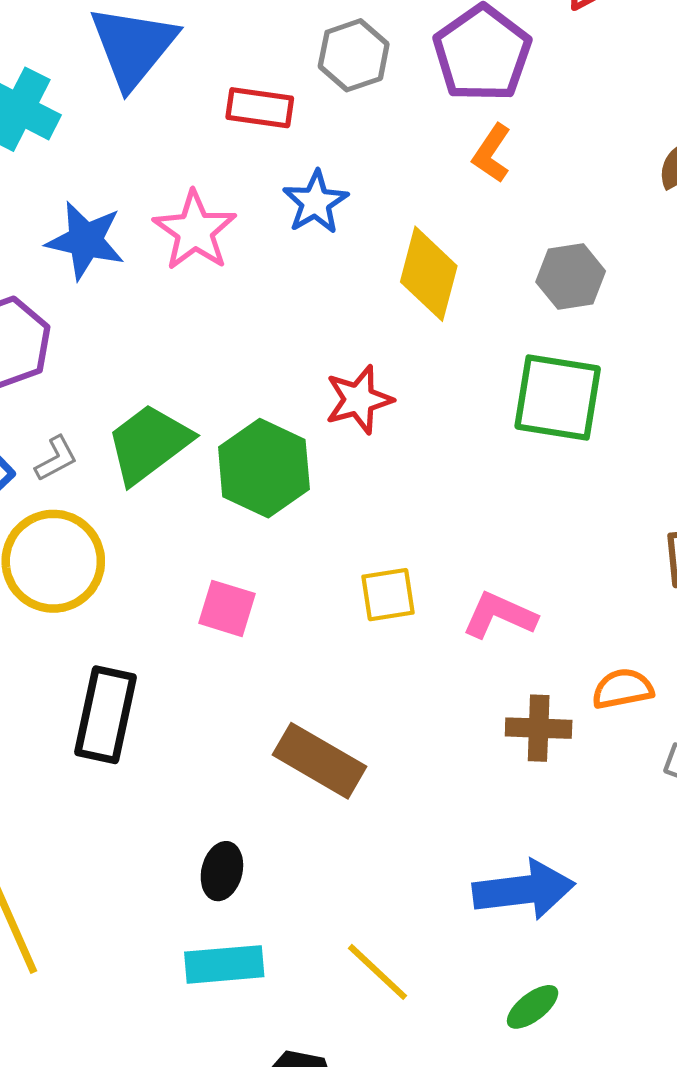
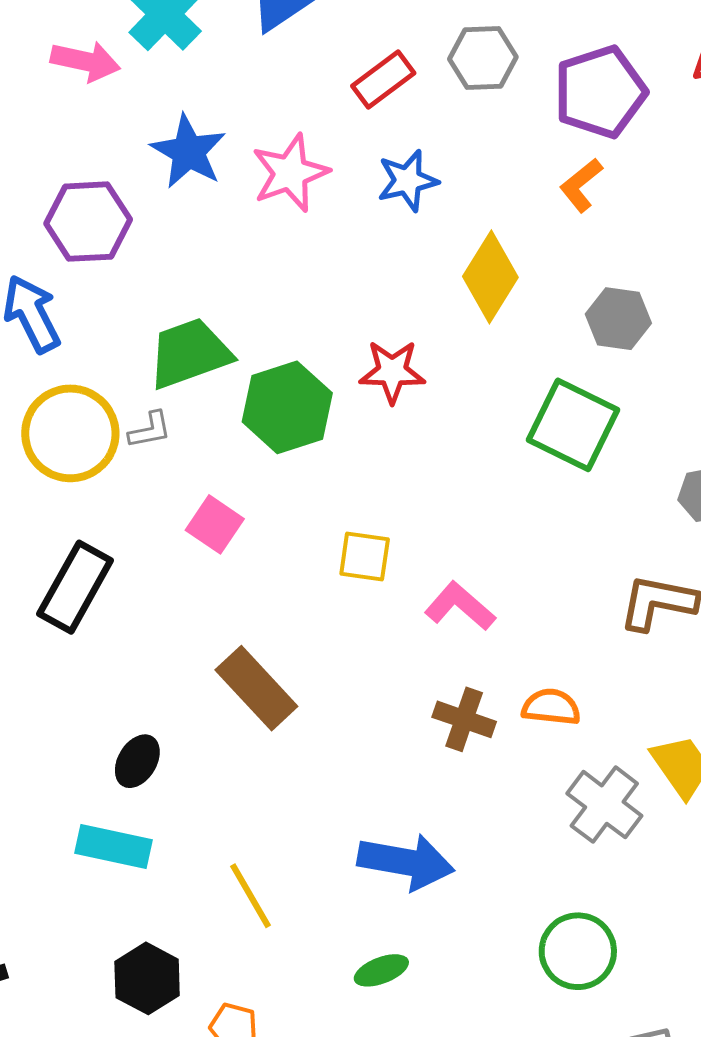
red rectangle: (260, 108) -> (383, 79), turned -62
gray L-shape: (56, 459) -> (150, 430), moved

